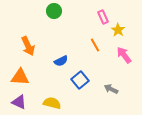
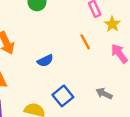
blue square: (80, 80) -> (63, 96), moved

